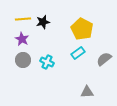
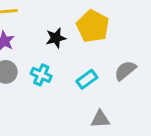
black star: (43, 22) -> (56, 38), moved
cyan rectangle: (78, 53) -> (87, 79), moved

